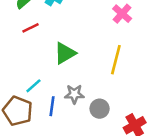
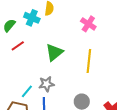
green triangle: (65, 53) -> (54, 52), moved
gray star: (74, 94) -> (46, 84), moved

